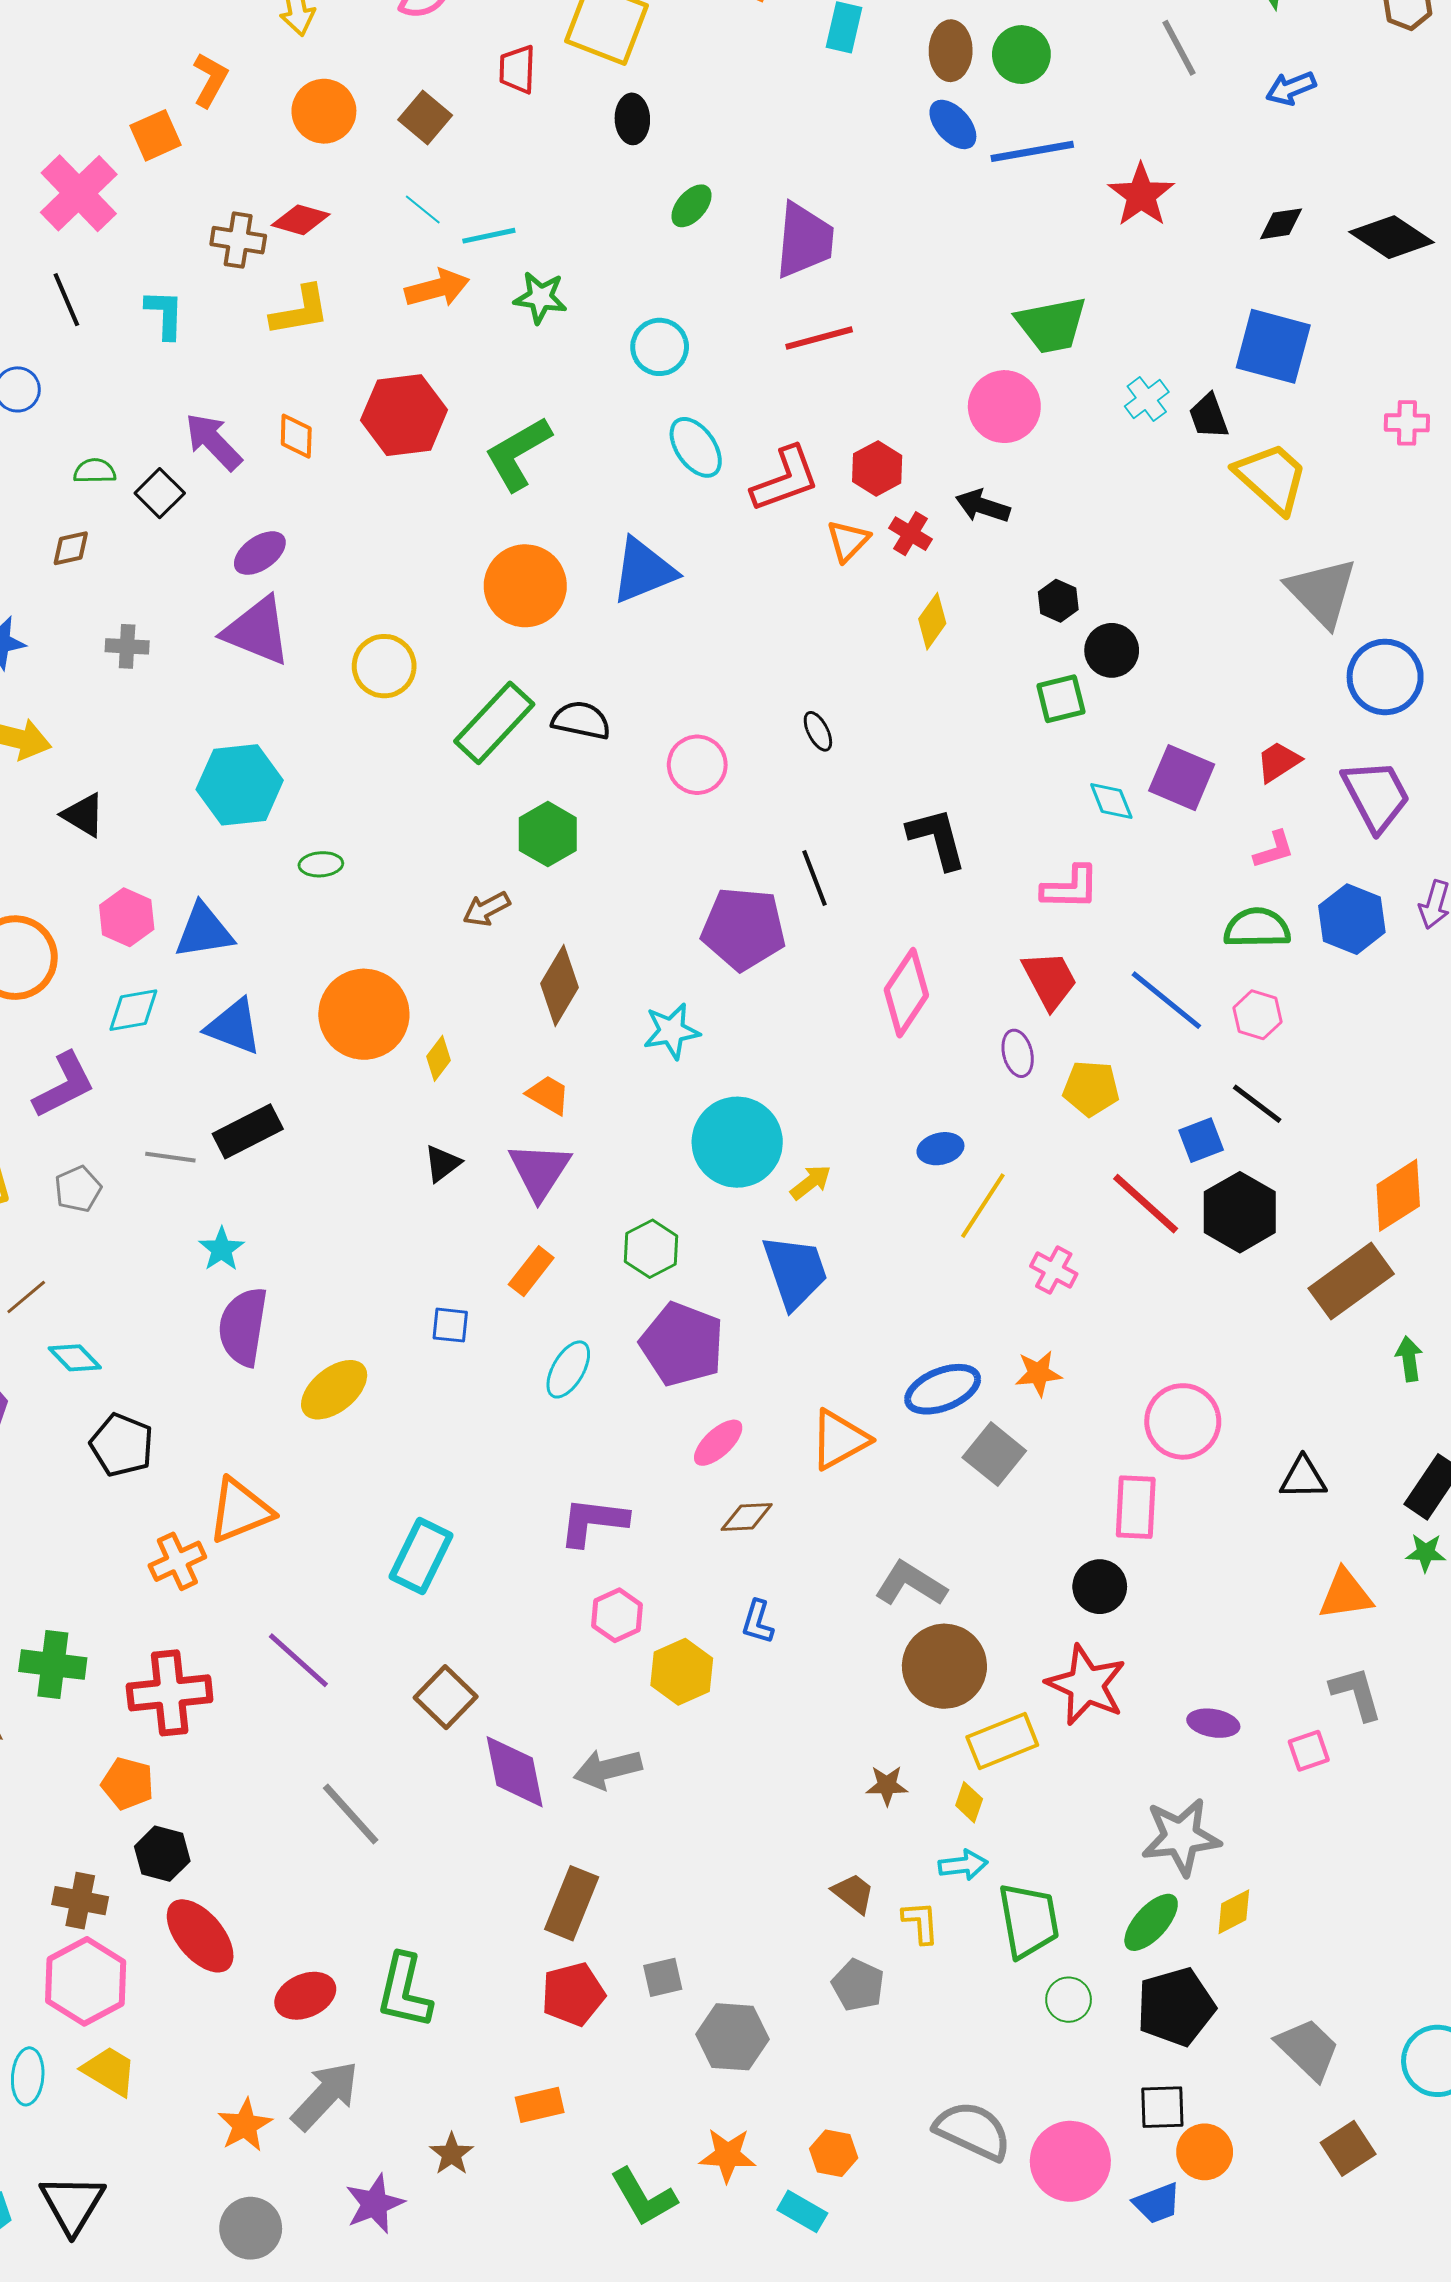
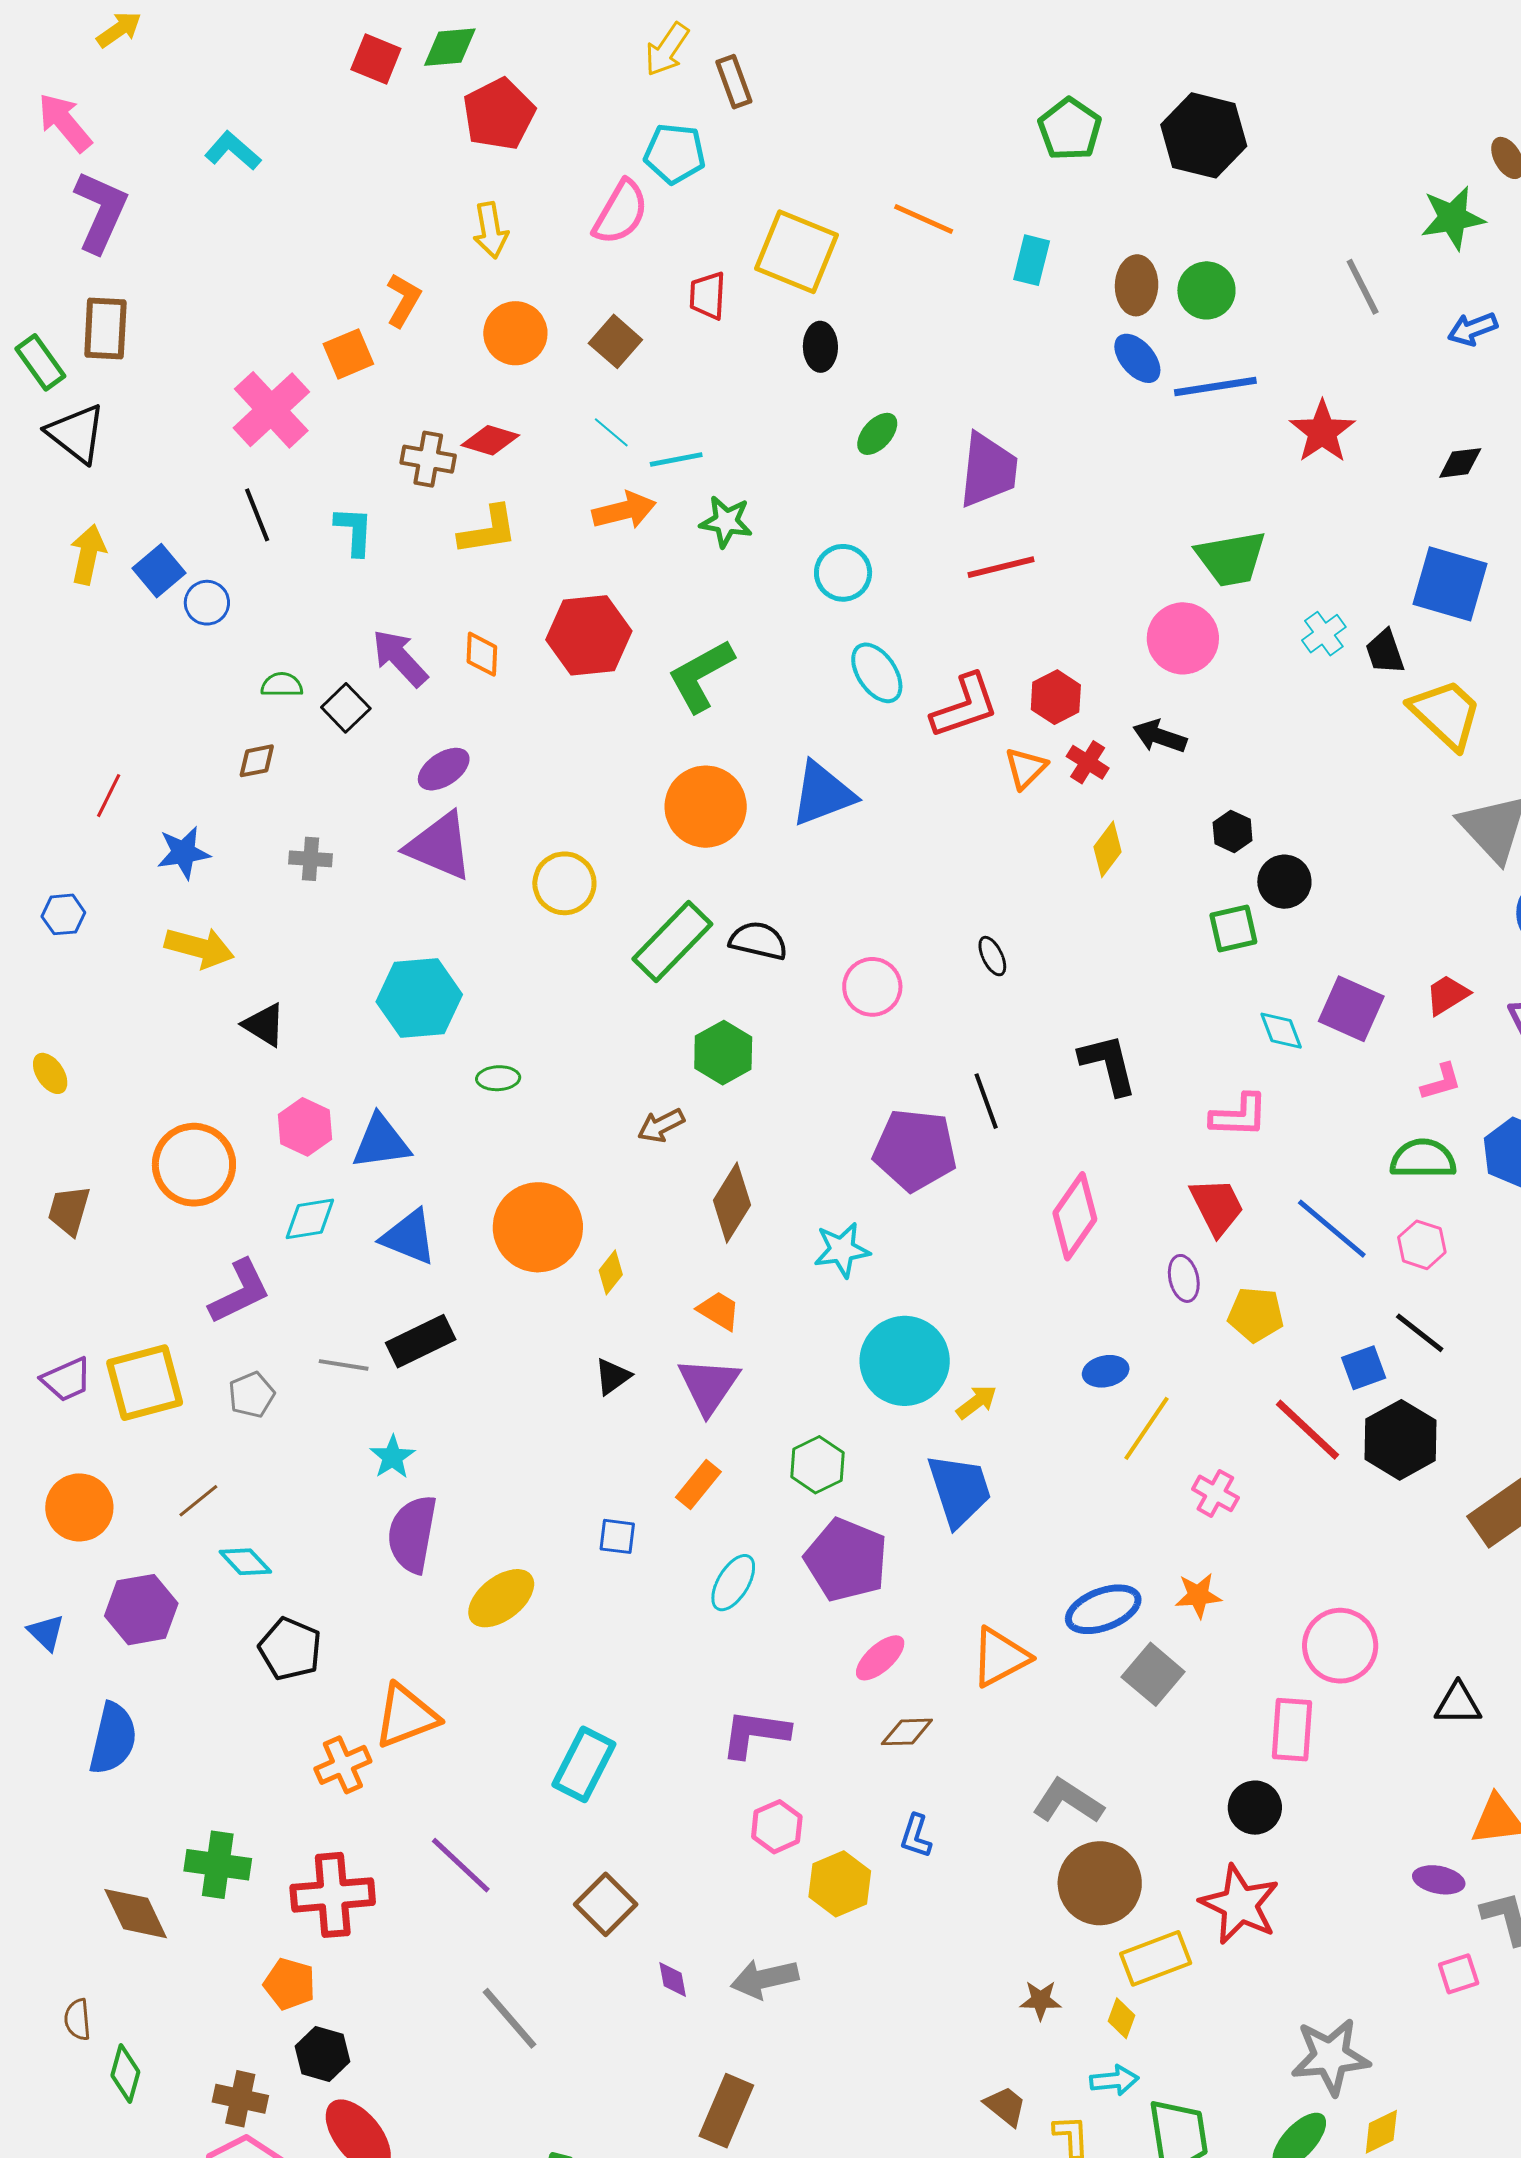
purple ellipse: (1213, 1723) -> (1439, 1880), moved
purple diamond: (515, 1772) -> (673, 1980), size x0.5

